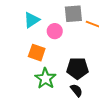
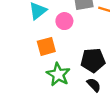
orange square: (37, 53) -> (46, 46), turned -30

